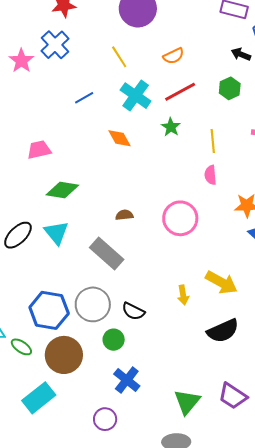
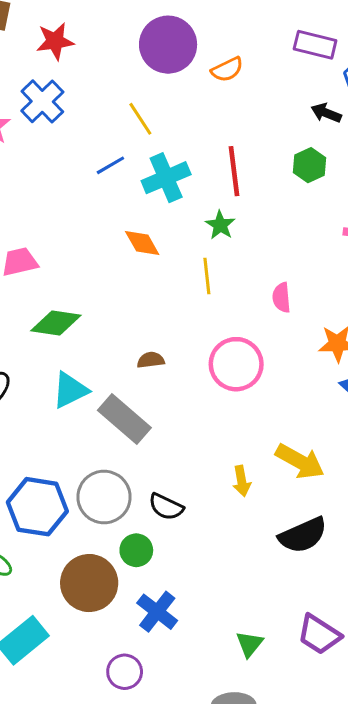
orange semicircle: (174, 56) -> (227, 69), moved
red line: (180, 92) -> (234, 171), turned -68
cyan cross: (136, 96) -> (166, 178), turned 32
blue line: (84, 98) -> (110, 165), moved
yellow line: (213, 141) -> (207, 276), moved
cyan triangle: (56, 233) -> (70, 390), moved, turned 44
brown circle: (64, 355) -> (89, 583), moved
green triangle: (187, 402) -> (249, 644), size x0.7

